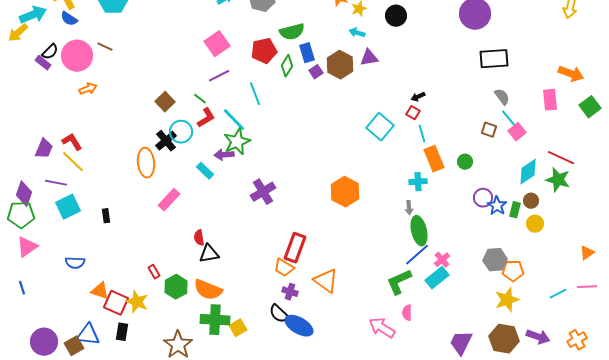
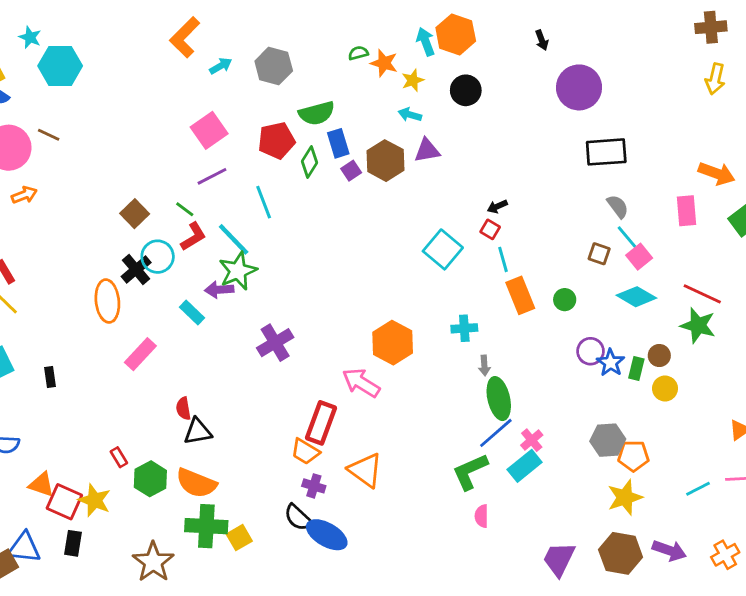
cyan diamond: (528, 172) -> (636, 297), moved, turned 64
cyan cross: (418, 182) -> (464, 328), moved
pink arrow: (382, 328) -> (361, 383), moved

